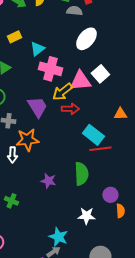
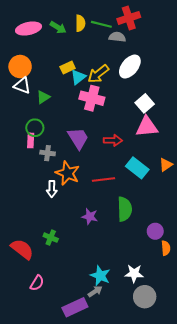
yellow rectangle: (14, 37) -> (68, 68), moved
pink triangle: (80, 81) -> (147, 127), moved
yellow arrow: (62, 92) -> (98, 74), moved
orange triangle: (120, 114) -> (166, 165), moved, turned -32
orange star: (27, 140) -> (68, 173), turned 30
red line: (100, 149) -> (103, 179), moved
white star: (86, 216) -> (134, 273), moved

